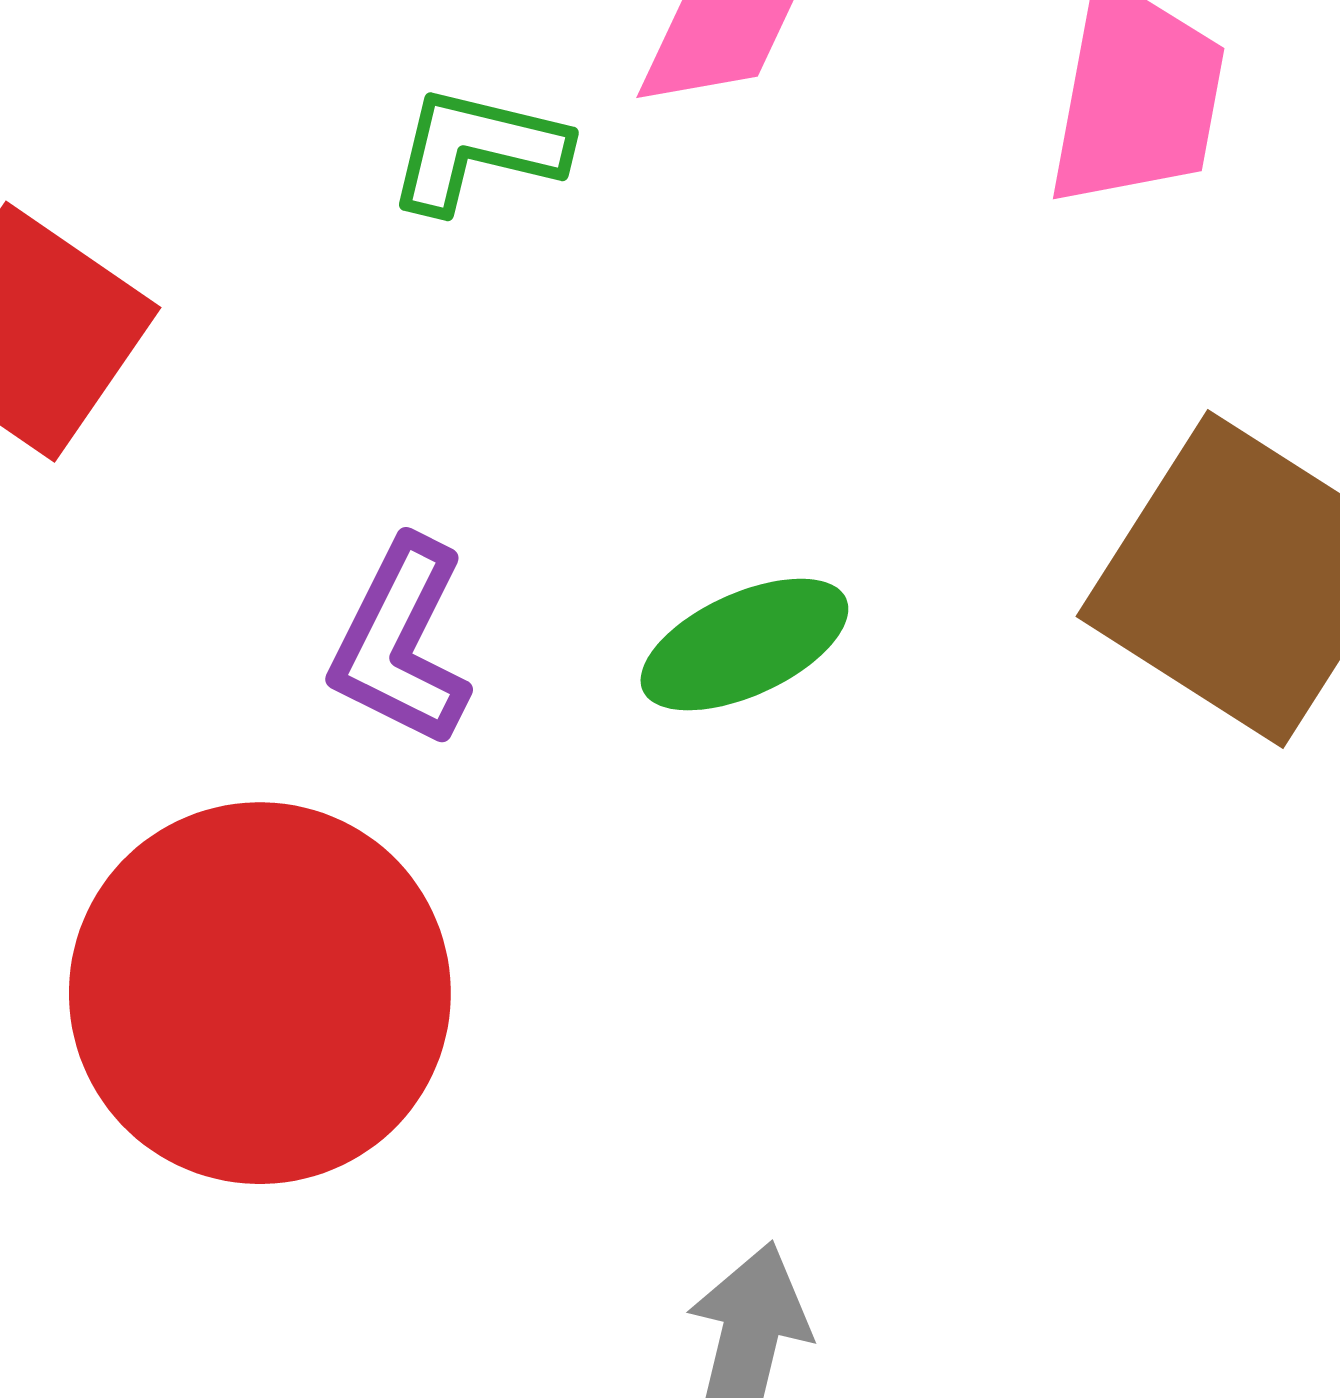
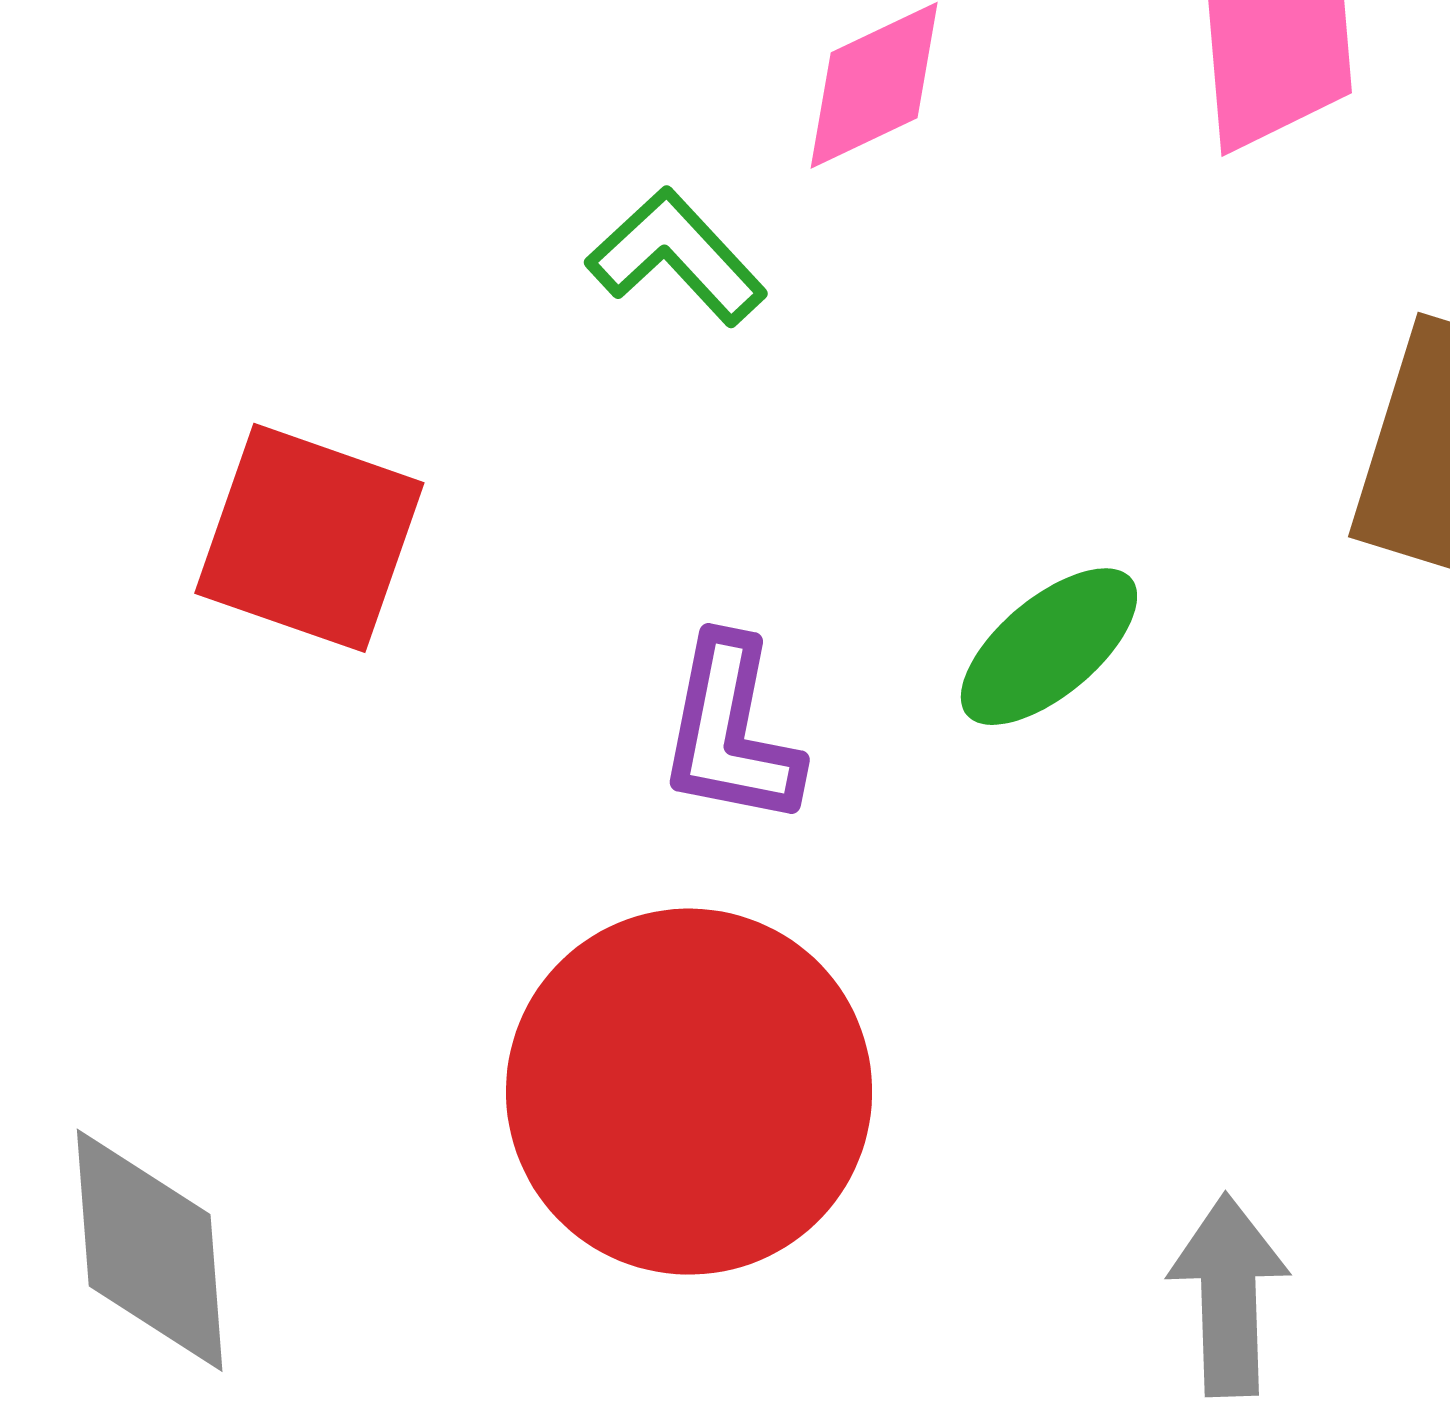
green L-shape: (477, 150) -> (677, 257), turned 49

